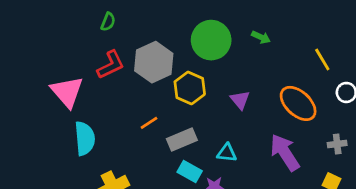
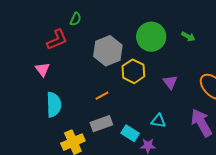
red L-shape: (111, 65) -> (57, 40), moved
pink triangle: (67, 92) -> (42, 69), size x0.6
gray rectangle: (182, 139) -> (101, 124), moved

